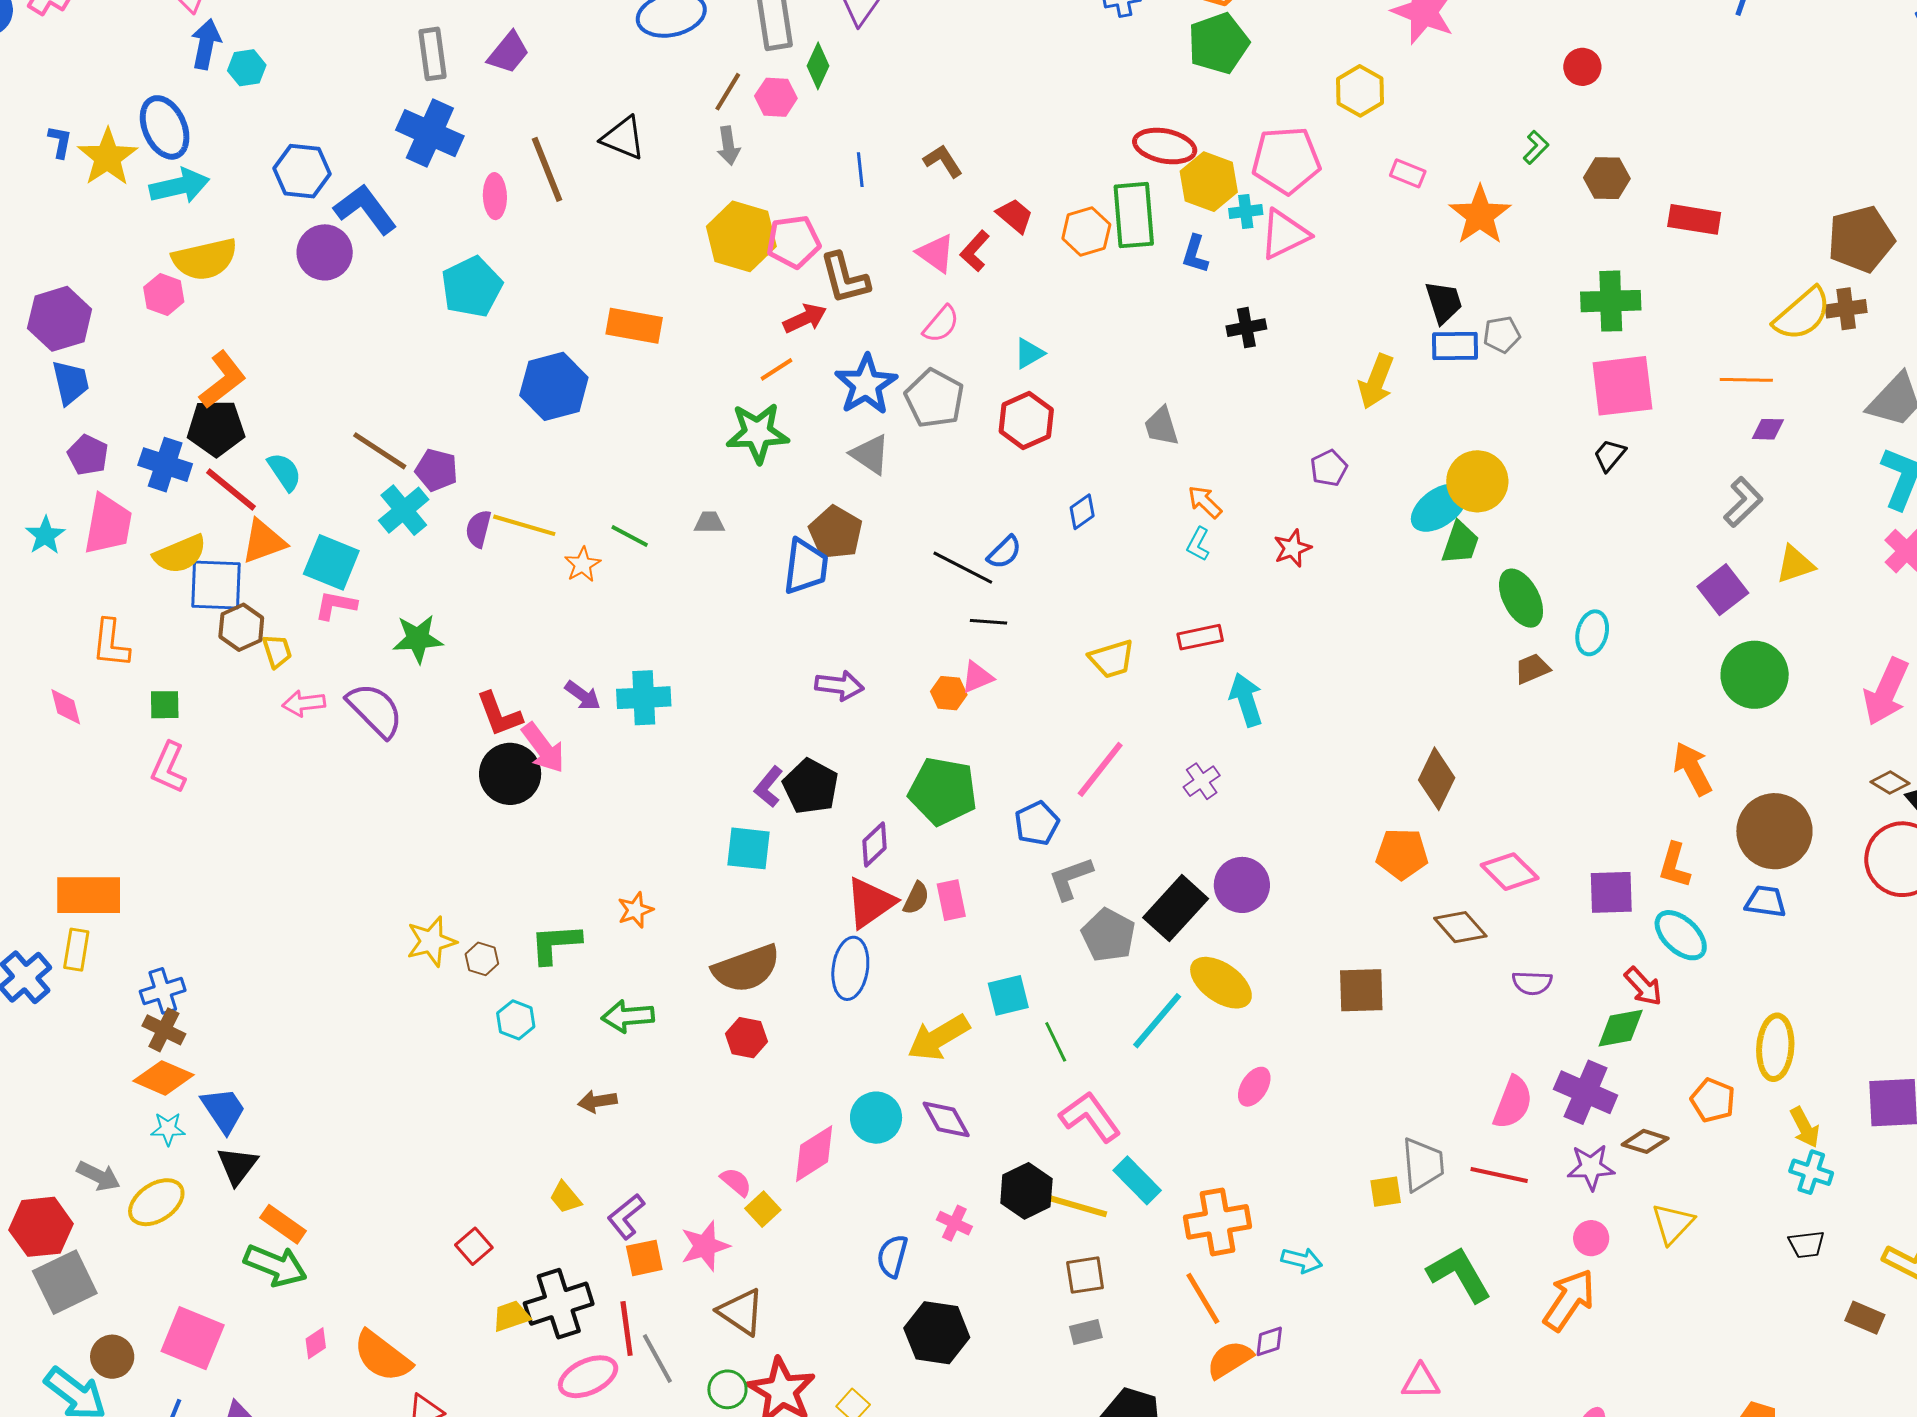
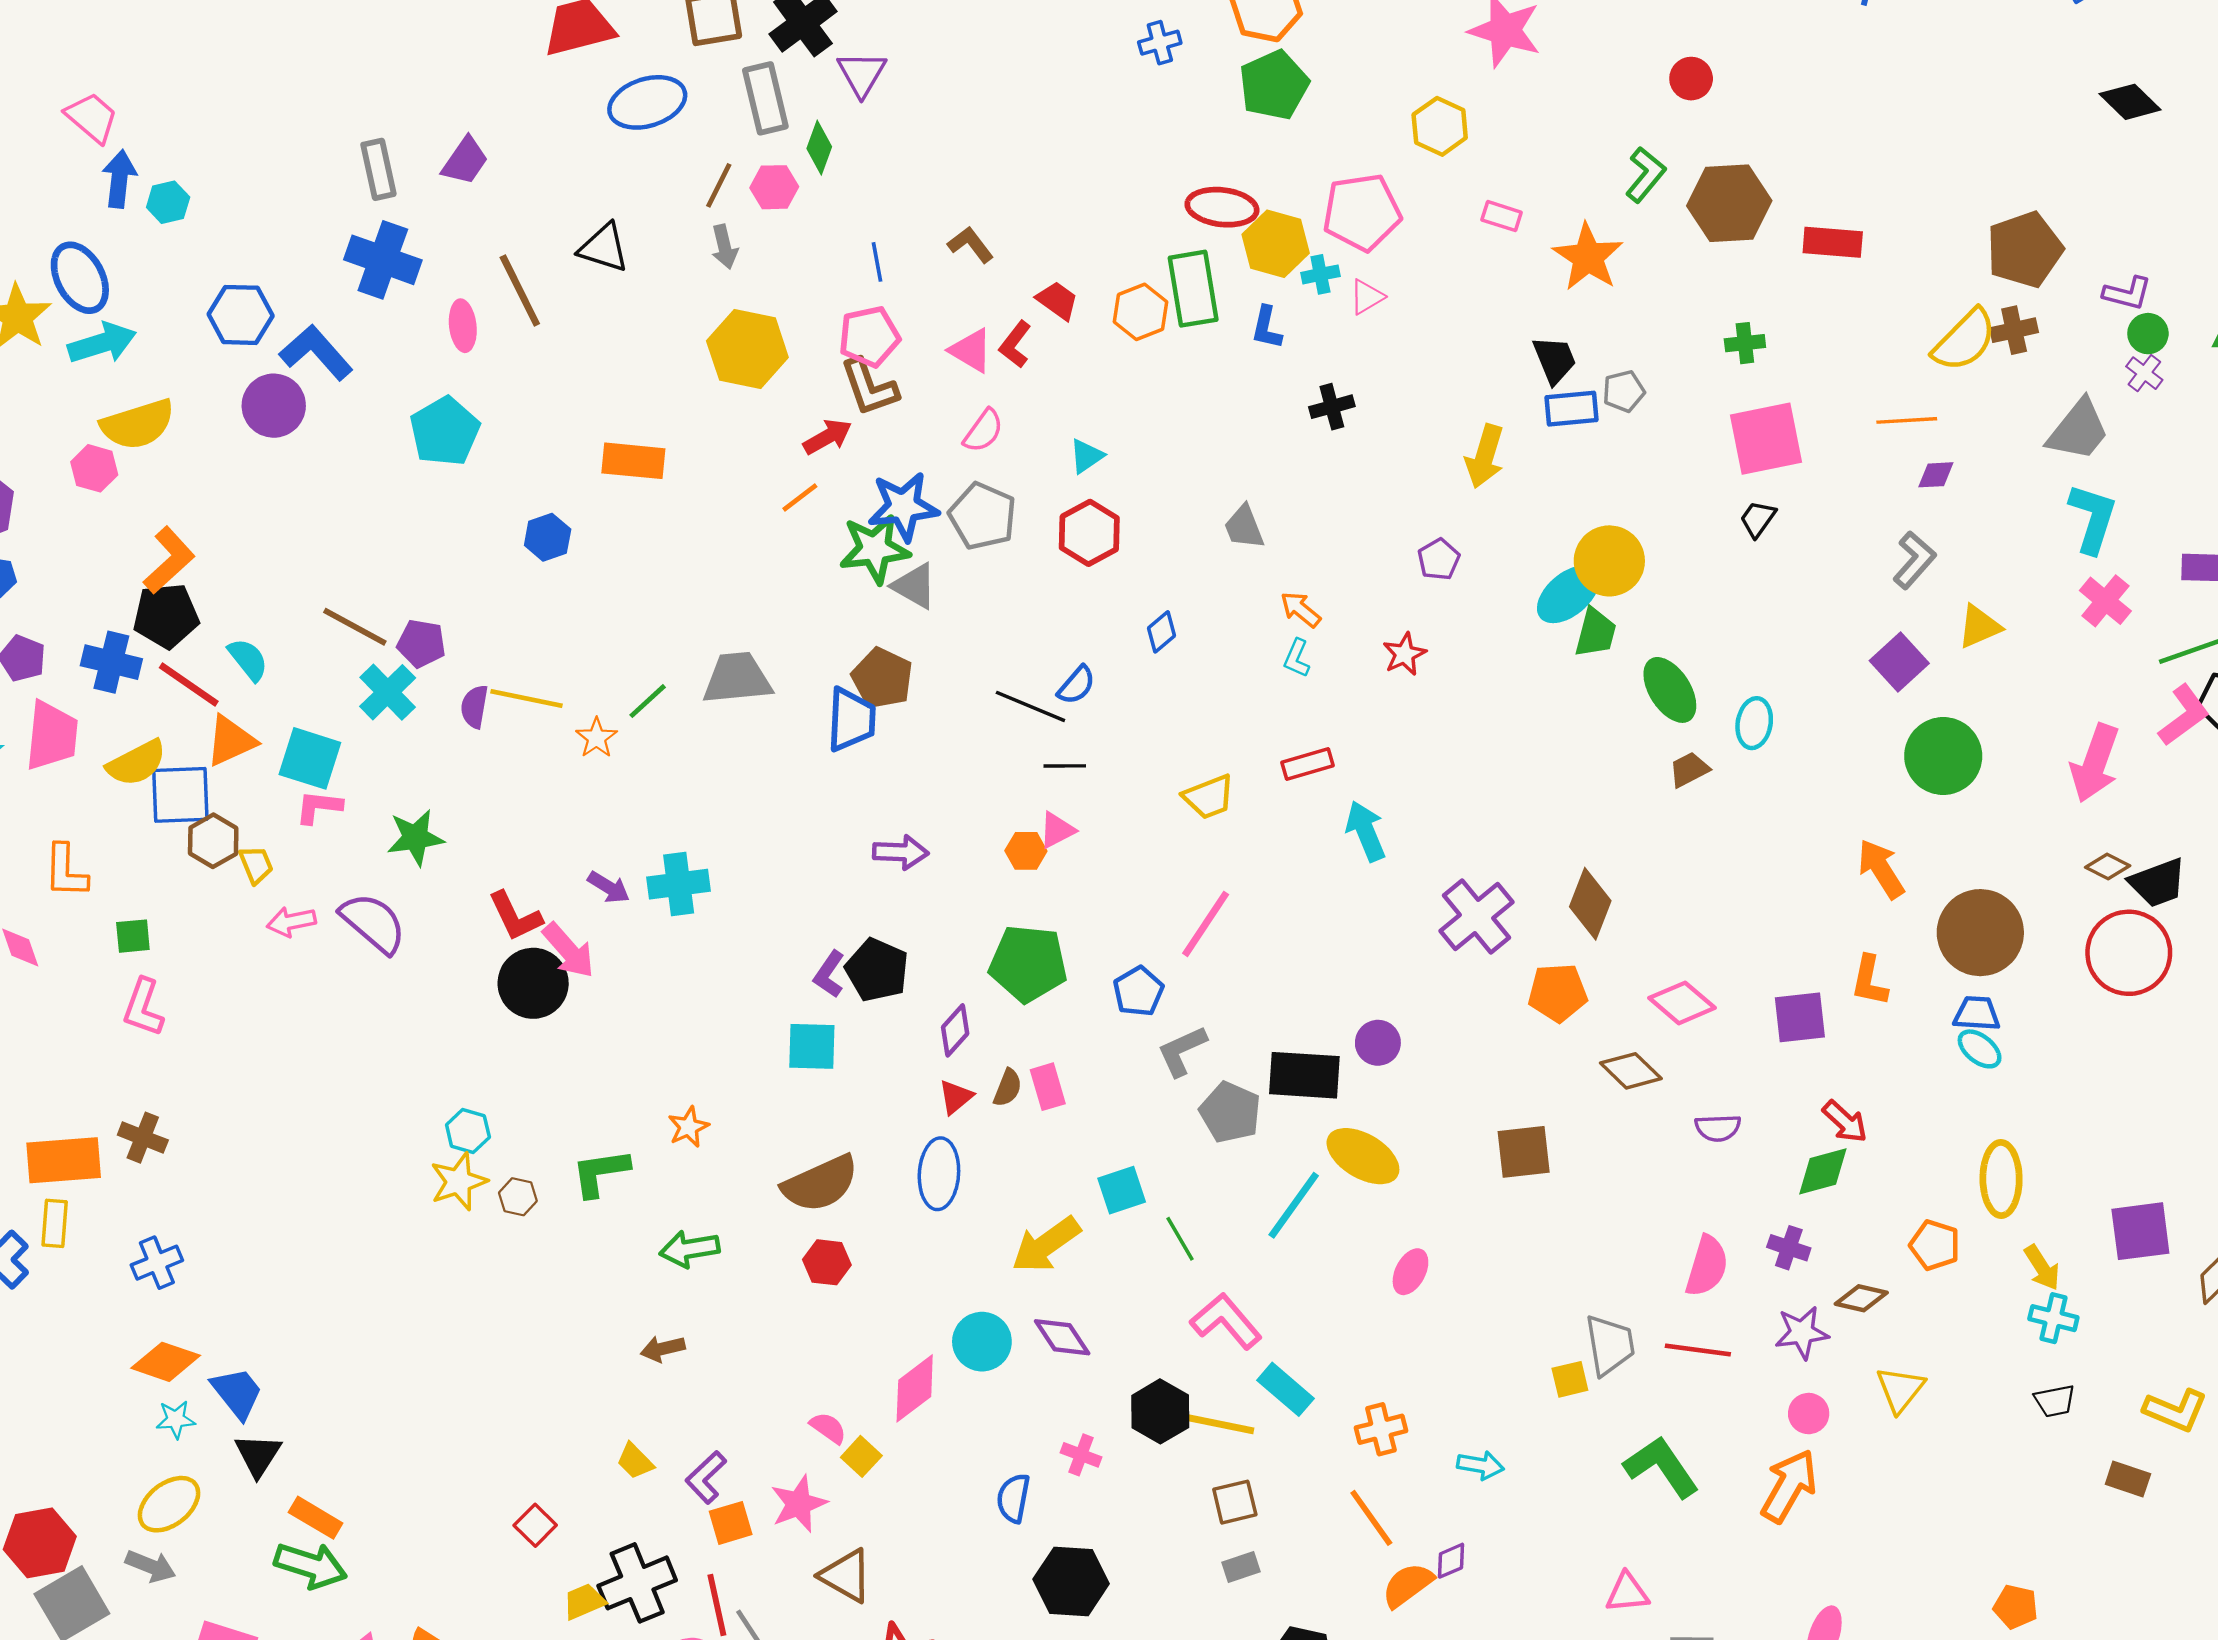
green L-shape: (1536, 147) -> (1645, 175), size x1.4
brown hexagon: (1607, 178) -> (1729, 203), size x1.6
pink triangle: (1284, 234) -> (1367, 297), size x0.6
pink pentagon: (793, 242) -> (869, 337), moved
green cross: (1611, 301) -> (1745, 343), size x0.6
blue star: (866, 385) -> (903, 507), turned 30
blue hexagon: (554, 386) -> (548, 537), size x0.6
green star: (757, 433) -> (875, 549), moved
gray trapezoid: (709, 523) -> (737, 678), size x2.0
green line: (630, 536) -> (648, 701), turned -66
purple cross: (1202, 781) -> (1477, 917), moved, size x1.8
purple circle: (1242, 885) -> (1378, 1043), size x0.7
red triangle: (870, 903) -> (956, 1097), size x0.6
black rectangle: (1176, 908) -> (1304, 1075), turned 56
cyan ellipse: (1681, 935) -> (1980, 1049), moved, size x0.7
cyan hexagon: (516, 1020) -> (468, 1131), moved
brown cross: (164, 1030) -> (143, 1138), moved
purple cross: (1586, 1092) -> (1789, 1248), size x0.6
gray arrow: (98, 1176) -> (151, 1566), moved
orange cross: (1217, 1222) -> (1381, 1429), size x0.7

